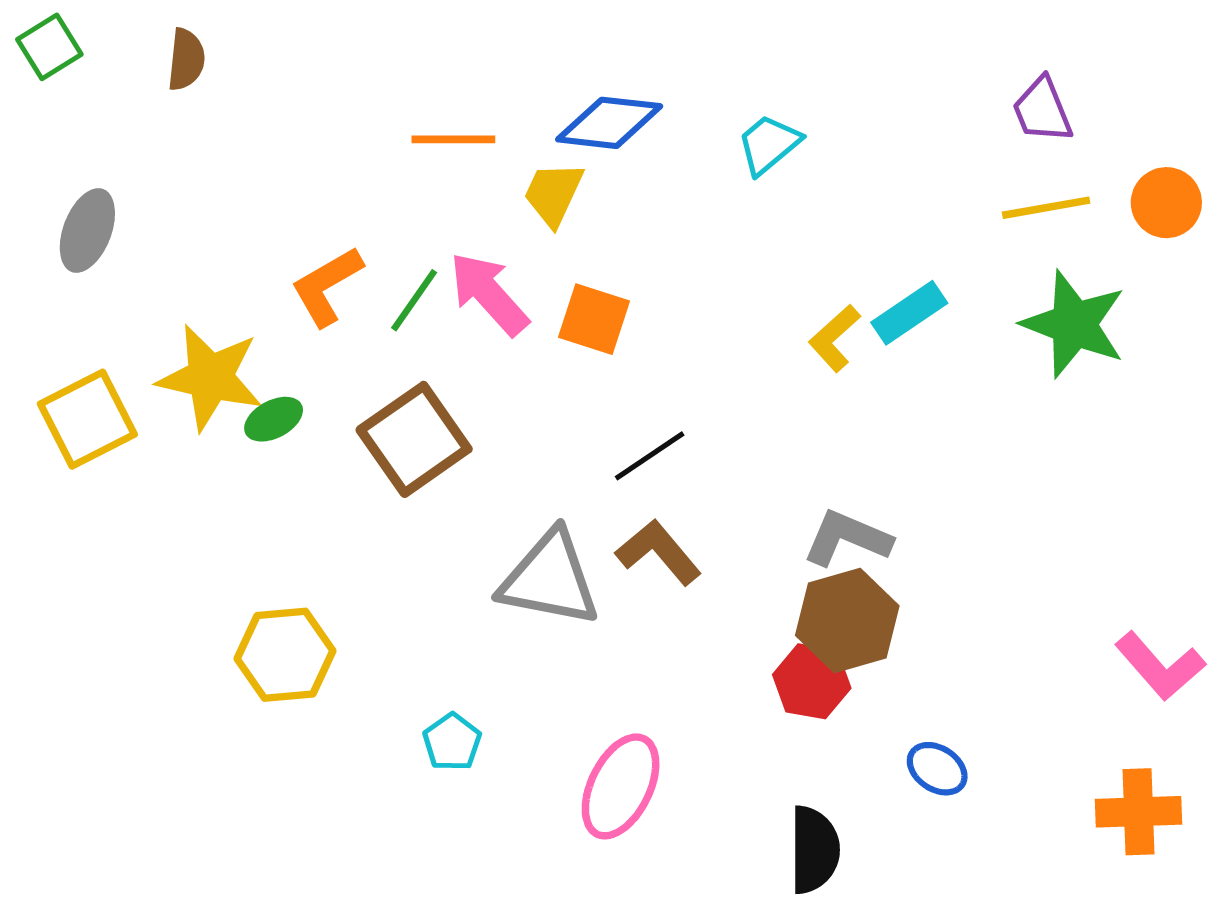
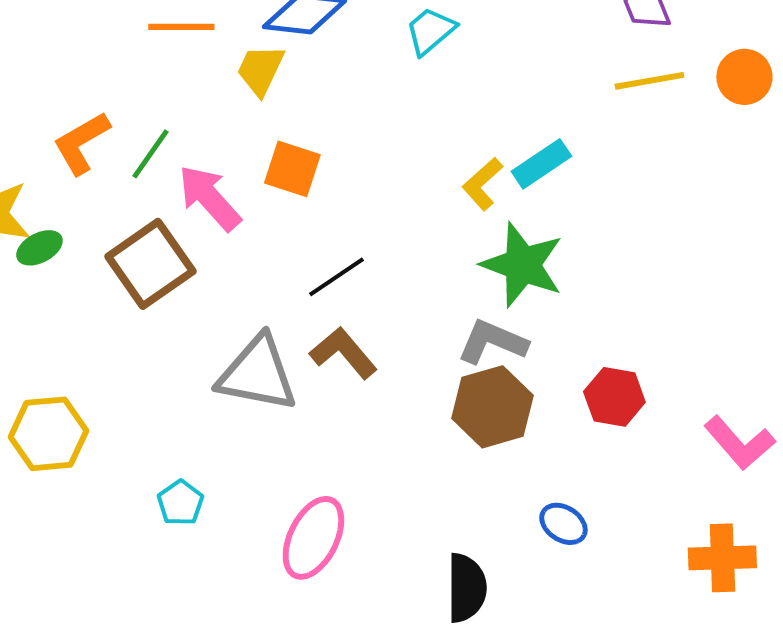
pink arrow: (489, 294) -> (209, 198), moved
green star: (1074, 324) -> (522, 265), moved
red hexagon: (812, 681) -> (614, 397), moved

